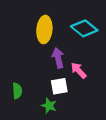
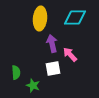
cyan diamond: (84, 28) -> (75, 18), turned -40
green star: (49, 106) -> (33, 86), moved

